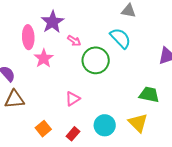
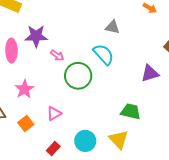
purple star: (52, 22) -> (36, 36), turned 30
pink star: (44, 58) -> (24, 89), moved
orange square: (43, 129) -> (26, 123), moved

